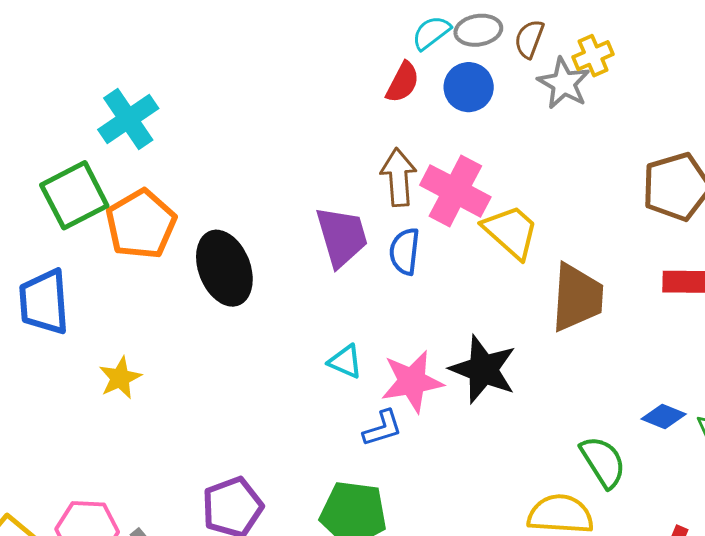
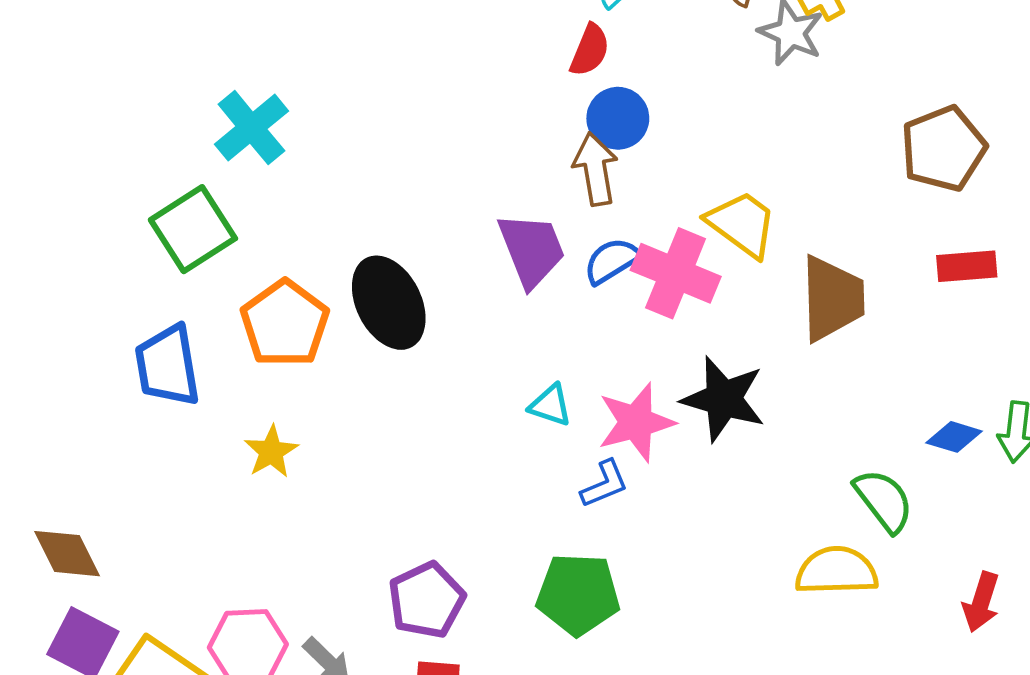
blue circle: (469, 87) -> (618, 118), moved
pink cross: (455, 191) -> (676, 273), moved
orange pentagon: (141, 224) -> (285, 324), moved
blue semicircle: (405, 251) -> (612, 261), turned 57

